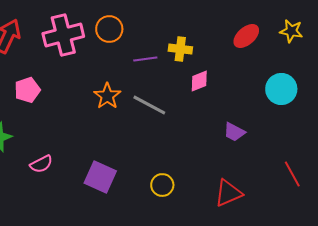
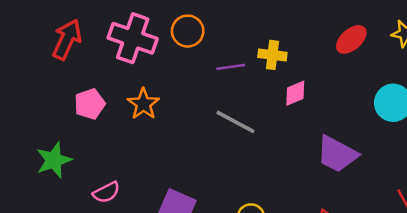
pink cross: (63, 35) -> (133, 38), turned 33
orange star: (107, 96) -> (143, 104), moved
purple trapezoid: (234, 132) -> (337, 154), size x1.6

